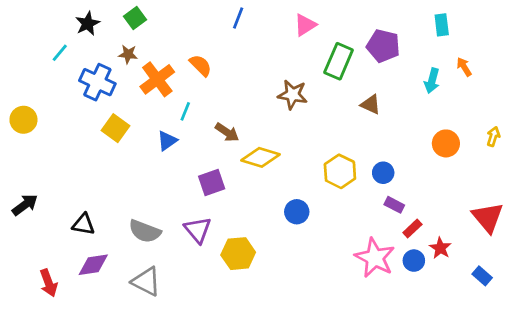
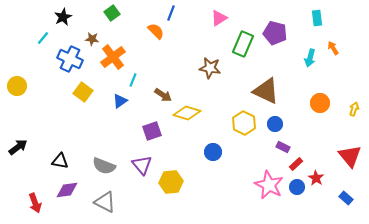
green square: (135, 18) -> (112, 13), moved
orange semicircle: (201, 65) -> (156, 31), moved
brown triangle: (371, 104) -> (266, 91), moved, size x1.8
yellow arrow: (493, 136) -> (354, 109), moved

